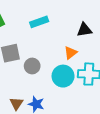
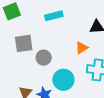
cyan circle: (63, 76) -> (63, 80), moved

